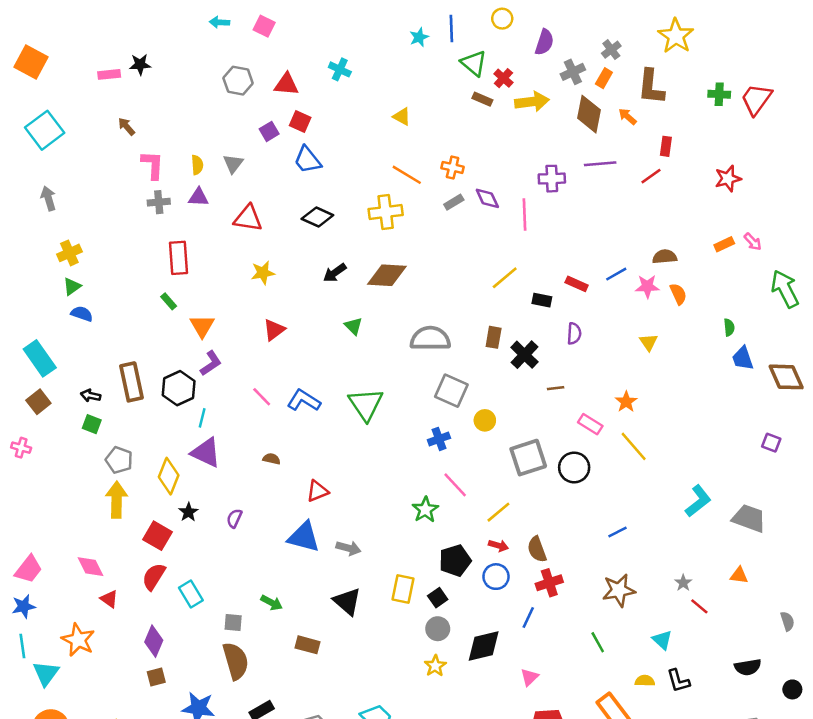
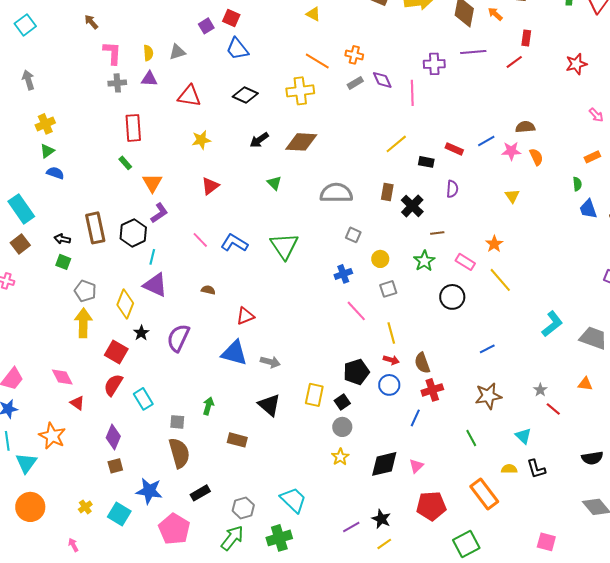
cyan square: (45, 130) -> (25, 25), size x0.7
gray triangle: (233, 164) -> (177, 52), turned 36
orange rectangle: (724, 244) -> (592, 157), moved
gray square: (451, 391) -> (353, 235), size x0.6
gray square: (528, 458) -> (388, 289), moved, size x0.6
green star: (425, 510) -> (424, 261), moved
yellow line: (498, 512) -> (391, 333), turned -65
purple semicircle: (234, 518) -> (178, 338), size x1.8
green arrow: (272, 603) -> (208, 406), turned -102
black diamond: (484, 646) -> (384, 464), moved

